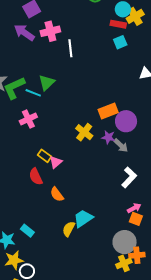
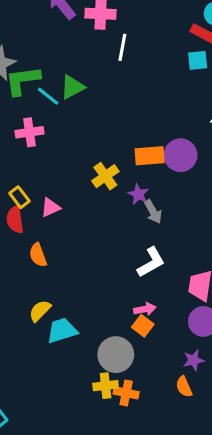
purple circle: (126, 121) -> (181, 155), moved
yellow rectangle: (45, 156) -> (19, 197), moved
cyan trapezoid: (83, 218) -> (62, 331), moved
orange cross: (137, 255) -> (126, 393), moved

